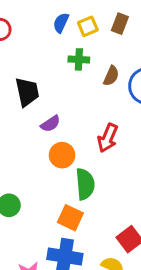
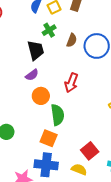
green cross: (79, 59) -> (49, 30), turned -32
black trapezoid: (27, 92) -> (36, 50), moved

